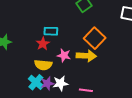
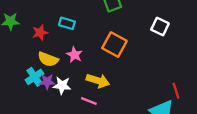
orange square: (95, 38) -> (114, 45), turned -30
red star: (43, 44) -> (40, 33), moved
yellow arrow: (86, 56) -> (98, 81), moved

